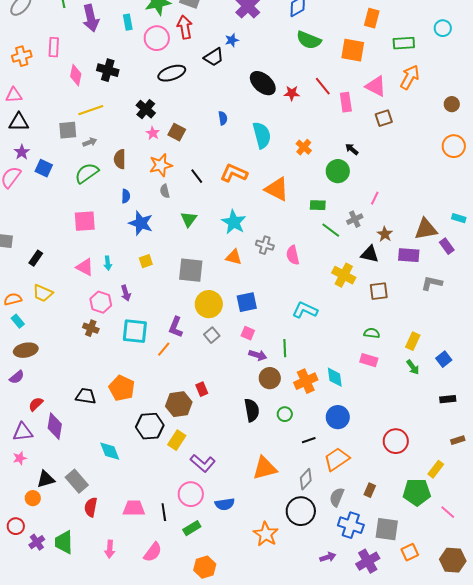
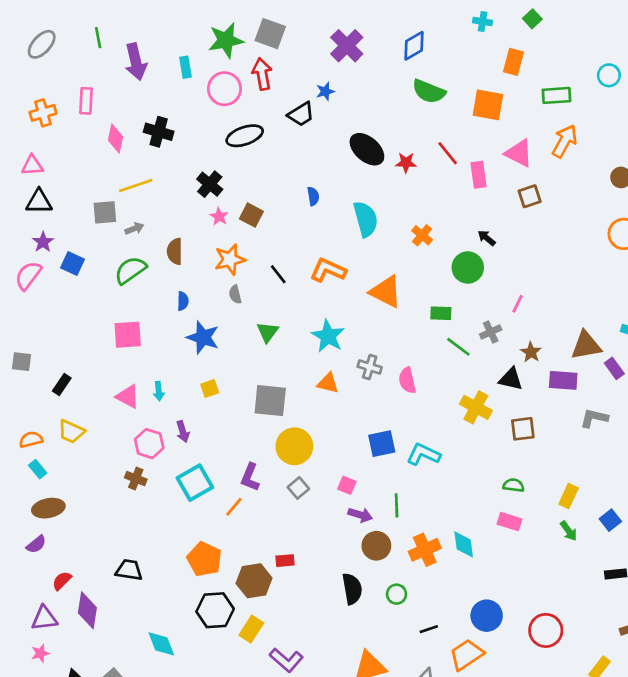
blue square: (247, 302) -> (382, 444), moved
cyan square: (135, 331) -> (195, 483), turned -36
orange pentagon: (122, 388) -> (204, 559), moved
red rectangle: (202, 389) -> (285, 561), turned -72
blue circle: (338, 417) -> (487, 616), moved

